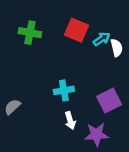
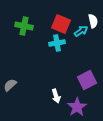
white semicircle: (117, 48) -> (93, 21), moved
cyan cross: (64, 90) -> (57, 43), moved
purple star: (97, 134) -> (77, 107), turned -30

